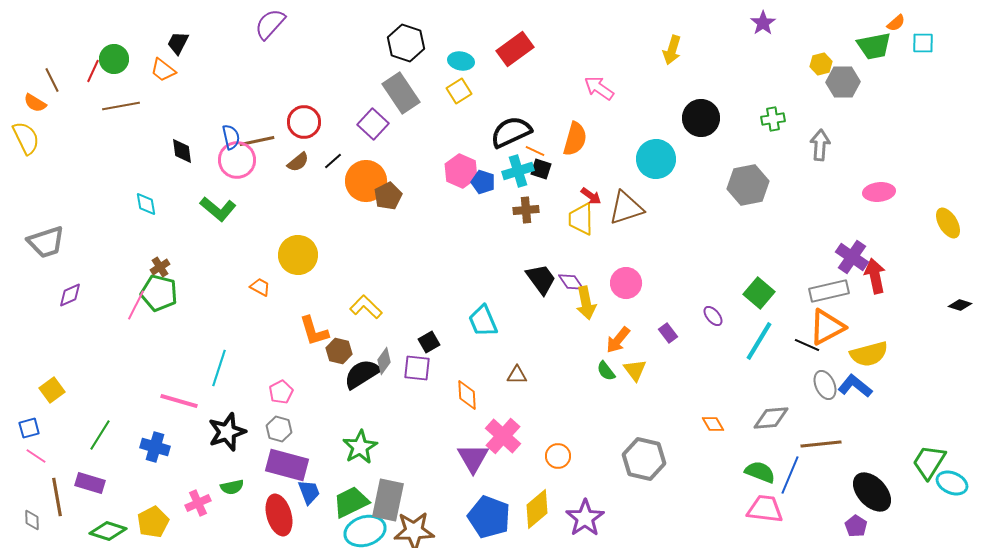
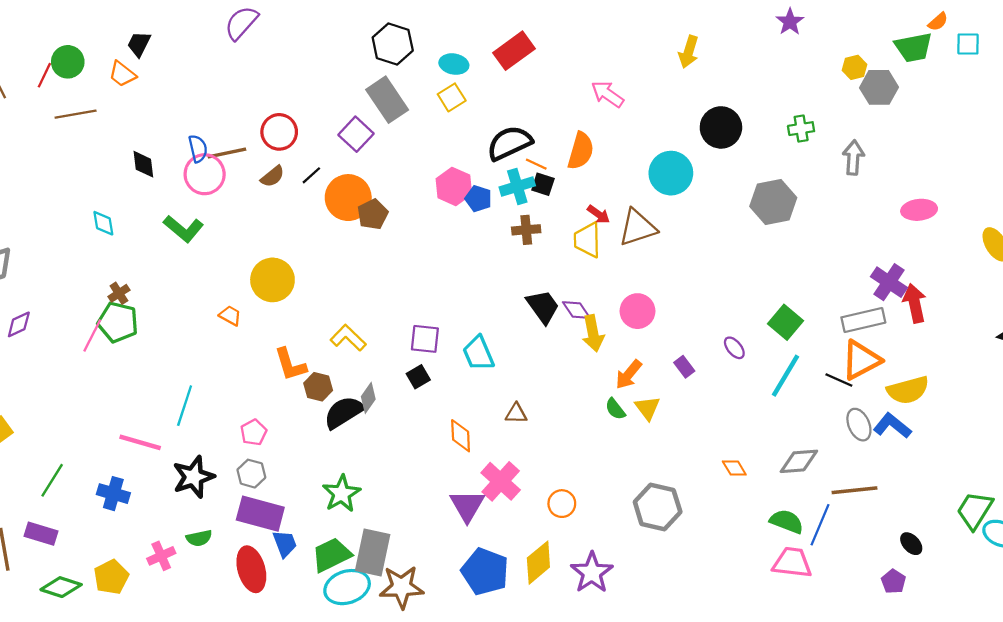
purple square: (417, 368) -> (425, 339), moved
black ellipse: (872, 492) -> (911, 544), size x0.5

